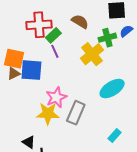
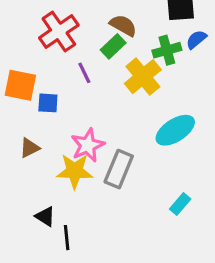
red cross: (39, 25) -> (59, 31), turned -30
green rectangle: (53, 35) -> (113, 46), moved
blue square: (31, 70) -> (48, 103), size x0.6
brown triangle: (14, 74) -> (29, 148), moved

